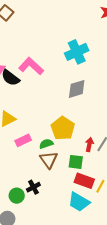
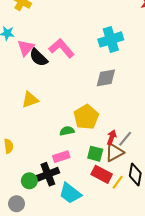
pink rectangle: (23, 140) -> (61, 157), moved
brown triangle: (49, 160) -> (114, 152), moved, turned 30
black cross: (33, 187) -> (48, 174), size x1.5
cyan trapezoid: (79, 202) -> (70, 193), moved

